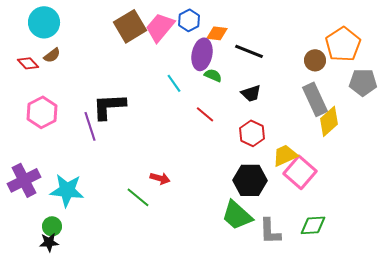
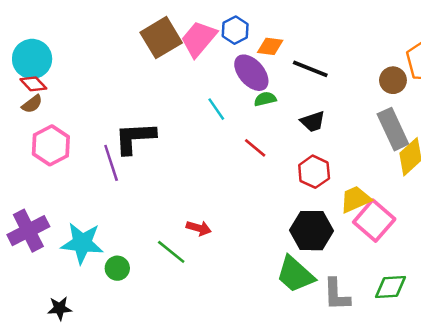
cyan circle: (44, 22) -> (32, 59), moved
purple ellipse: (202, 54) -> (251, 73), turned -52
brown semicircle: (52, 55) -> (32, 104), moved
green semicircle: (213, 75) -> (265, 99), turned -36
green circle: (52, 226) -> (117, 268), moved

